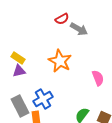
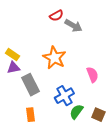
blue cross: (43, 99) -> (64, 96), moved
gray rectangle: (20, 106) -> (30, 85), moved

